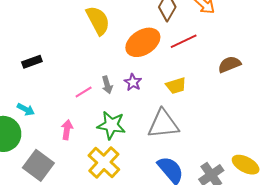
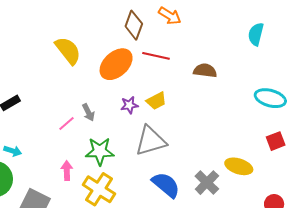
red line: (184, 41) -> (156, 56), turned 48
brown semicircle: (229, 64) -> (205, 71), turned 40
purple star: (133, 82) -> (129, 105), moved, turned -30
pink arrow: (67, 130) -> (67, 171), moved

